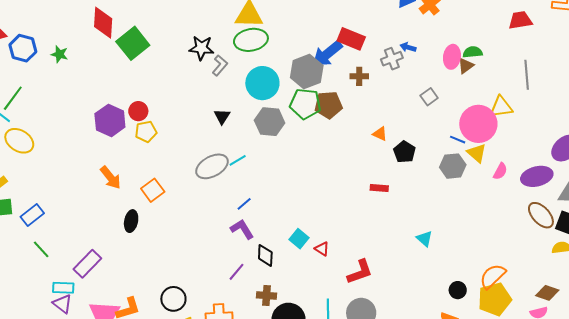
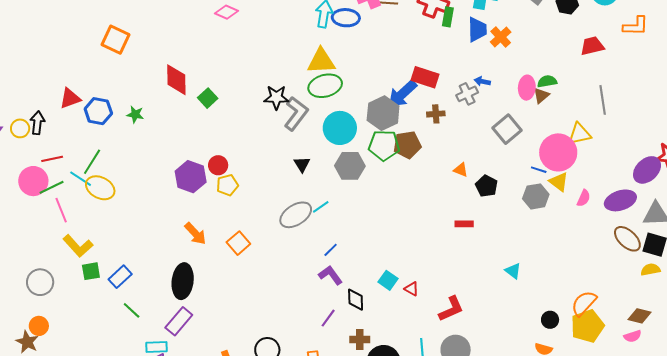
green square: (133, 43) -> (208, 98), size x0.6
gray L-shape: (220, 65) -> (296, 114), size x1.6
gray square: (429, 97) -> (507, 129), size x1.6
yellow ellipse: (19, 141) -> (100, 188), moved
black ellipse: (131, 221) -> (183, 281), moved, size x1.6

